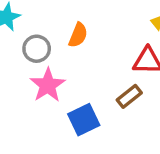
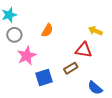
gray circle: (37, 49) -> (14, 35), moved

